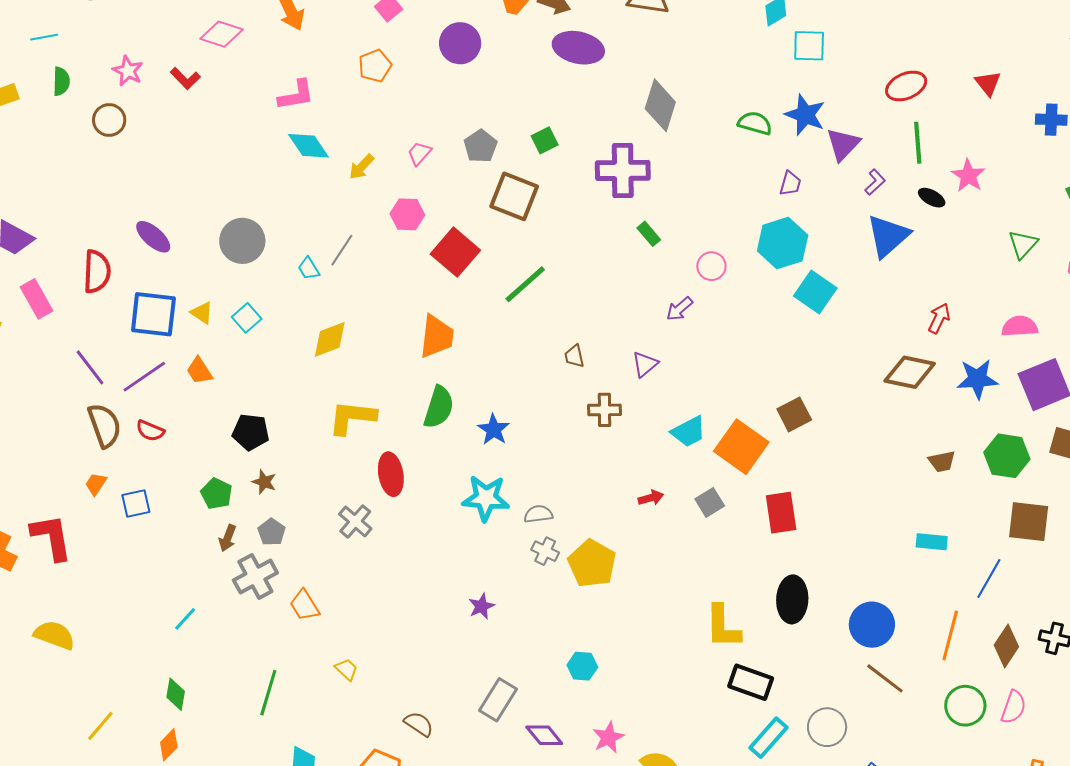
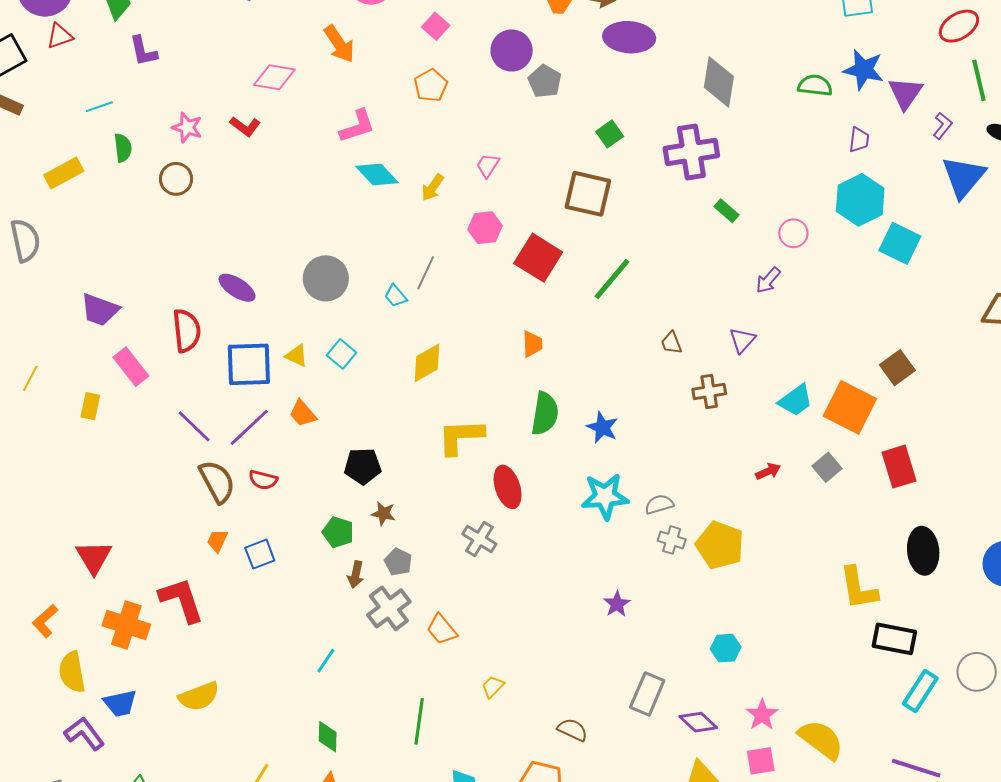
gray pentagon: (481, 146) -> (545, 81), moved
orange trapezoid: (437, 336) -> (532, 344), size x0.6
yellow semicircle: (54, 635) -> (199, 696), turned 147
yellow trapezoid: (346, 669) -> (493, 687), turned -80

